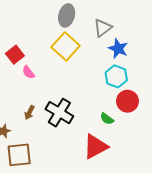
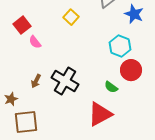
yellow square: (66, 46) -> (71, 17), size x0.6
blue star: (118, 49) -> (134, 14), moved

